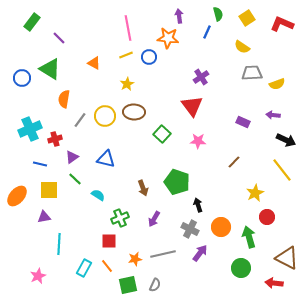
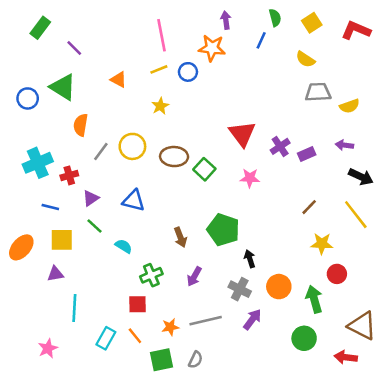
purple cross: (201, 77) -> (280, 146), moved
brown ellipse: (134, 112) -> (174, 157), moved
purple rectangle: (243, 122) -> (307, 154), turned -48
brown line: (234, 162) -> (309, 207), moved
yellow star: (255, 193) -> (322, 244), turned 30

